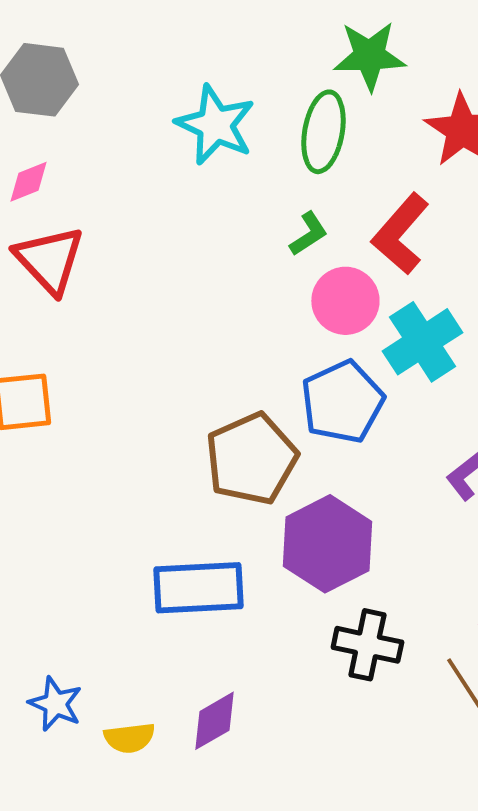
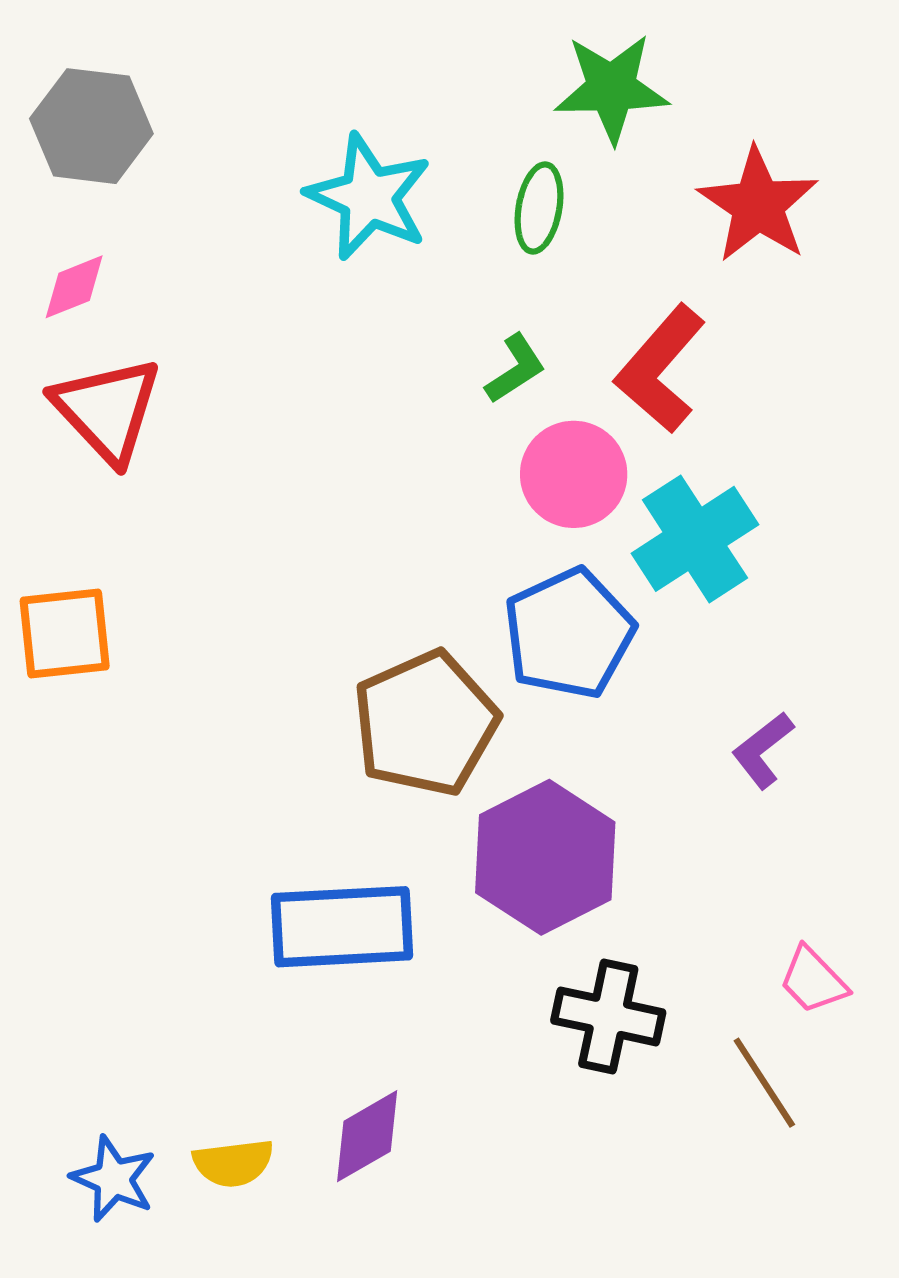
green ellipse: (323, 132) -> (539, 208), size x0.7
blue star: (55, 704) -> (113, 1179), moved

